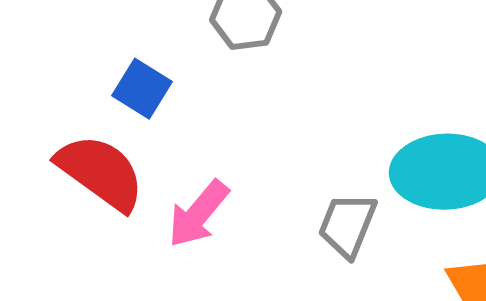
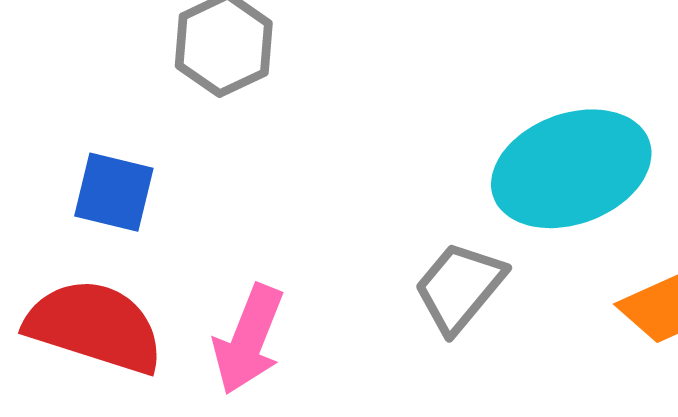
gray trapezoid: (347, 225) -> (460, 287), turned 36

